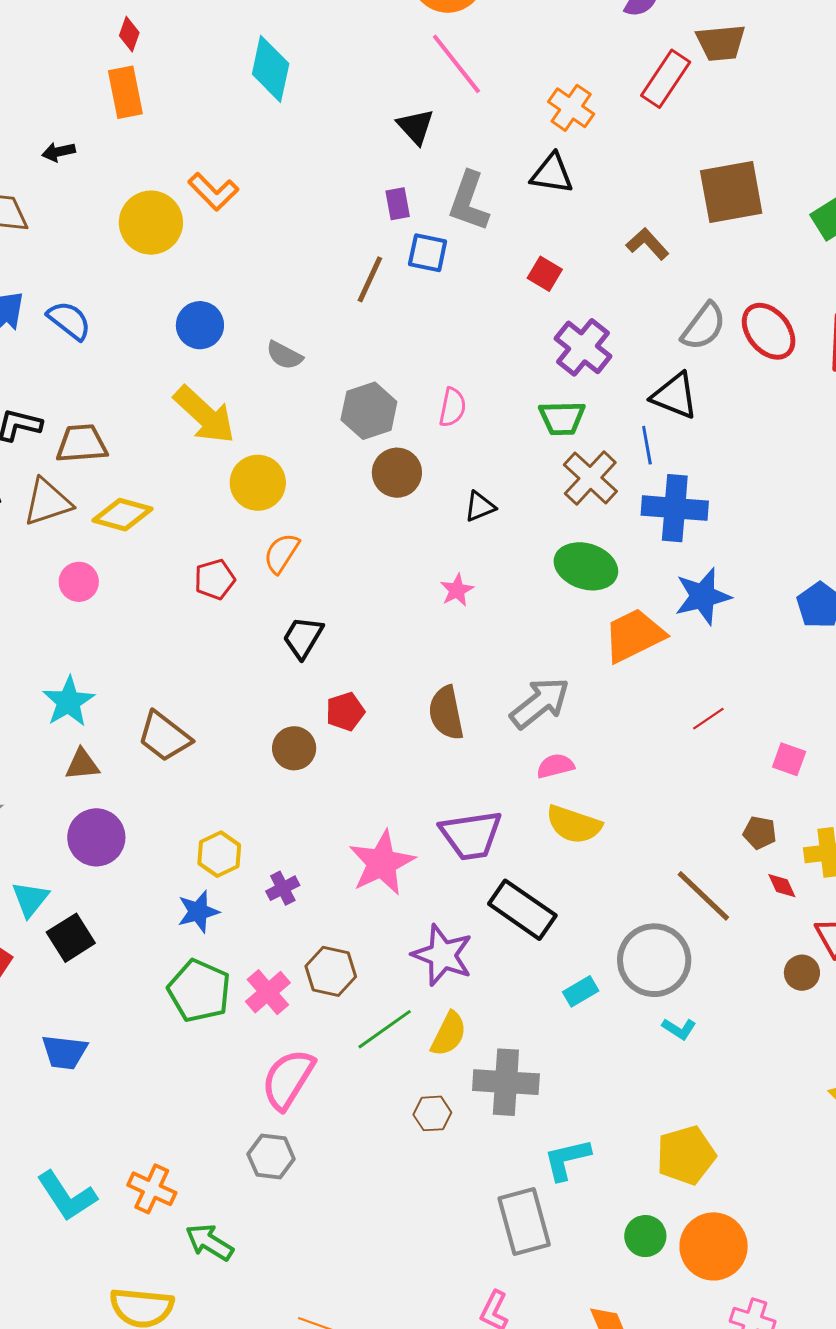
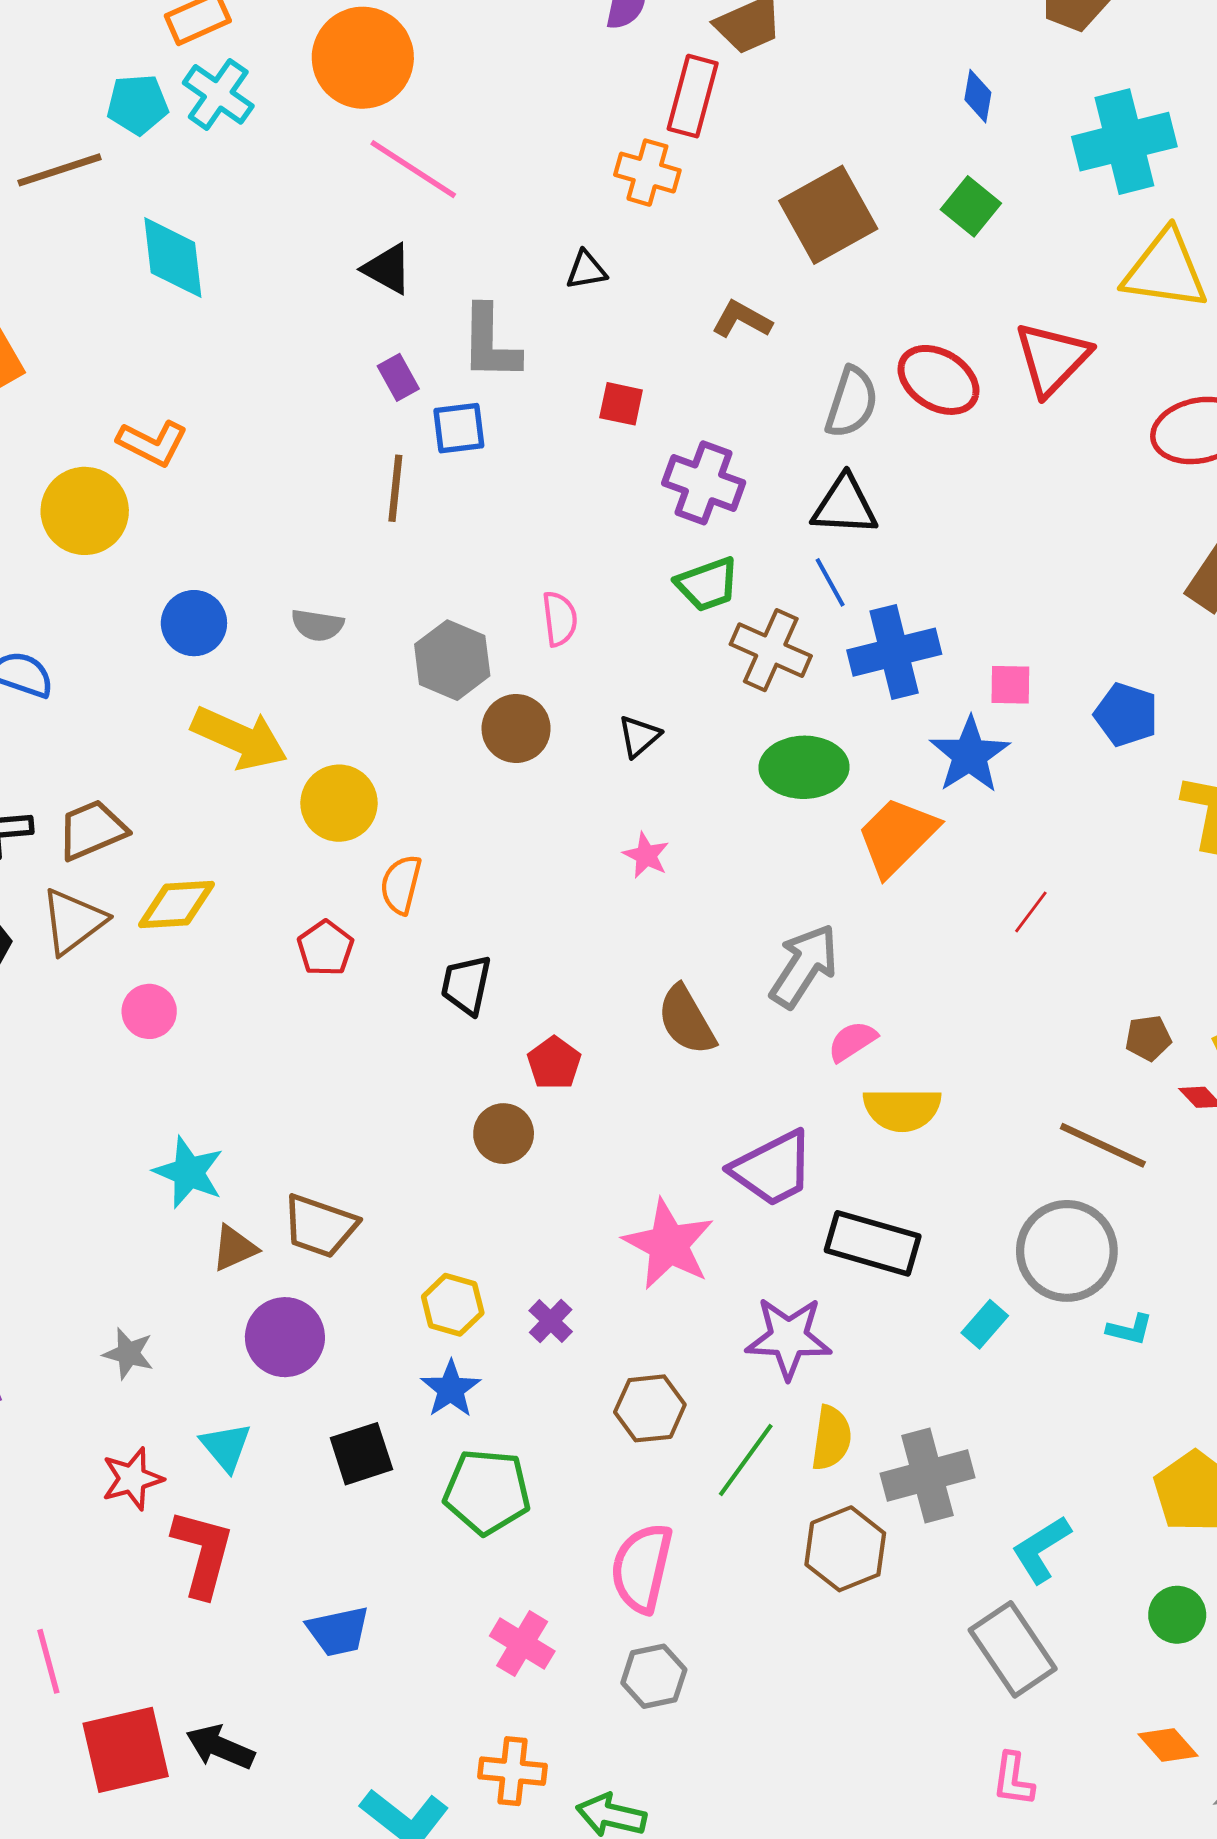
orange cross: (571, 108) -> (647, 173), moved
black triangle: (552, 174) -> (586, 270), size x0.7
brown trapezoid: (164, 737) -> (320, 1226), moved
pink square: (789, 759) -> (1010, 685), moved
black square: (71, 938) -> (361, 1454), moved, turned 33
pink cross: (268, 992) -> (522, 1644), moved
brown hexagon: (432, 1113) -> (845, 1549), size x1.6

